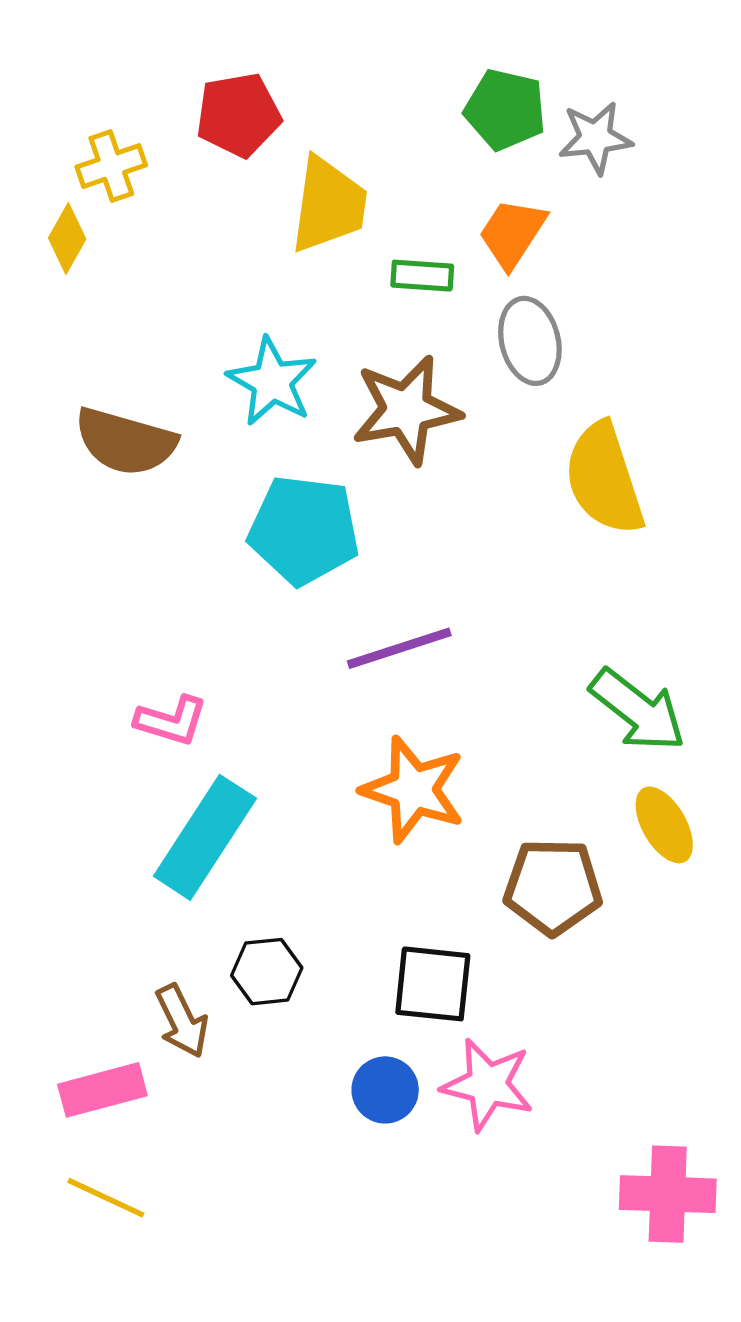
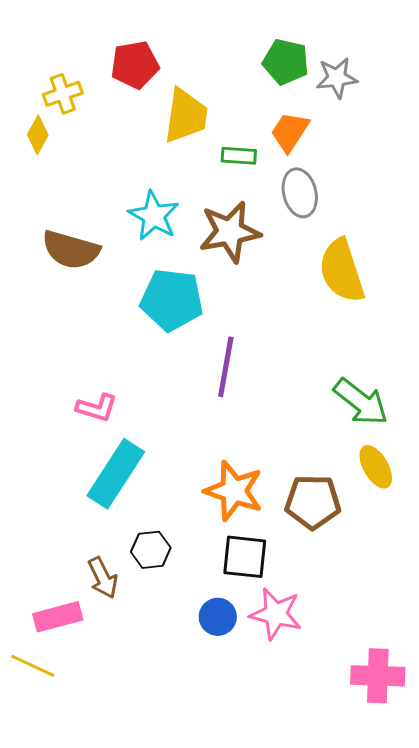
purple line: (399, 648) -> (226, 367), turned -62
orange star: (413, 790) -> (234, 491), moved
yellow line: (106, 1198) -> (33, 666), moved

